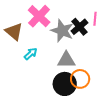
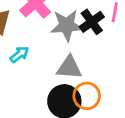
gray star: (62, 31) -> (67, 25), turned -30

